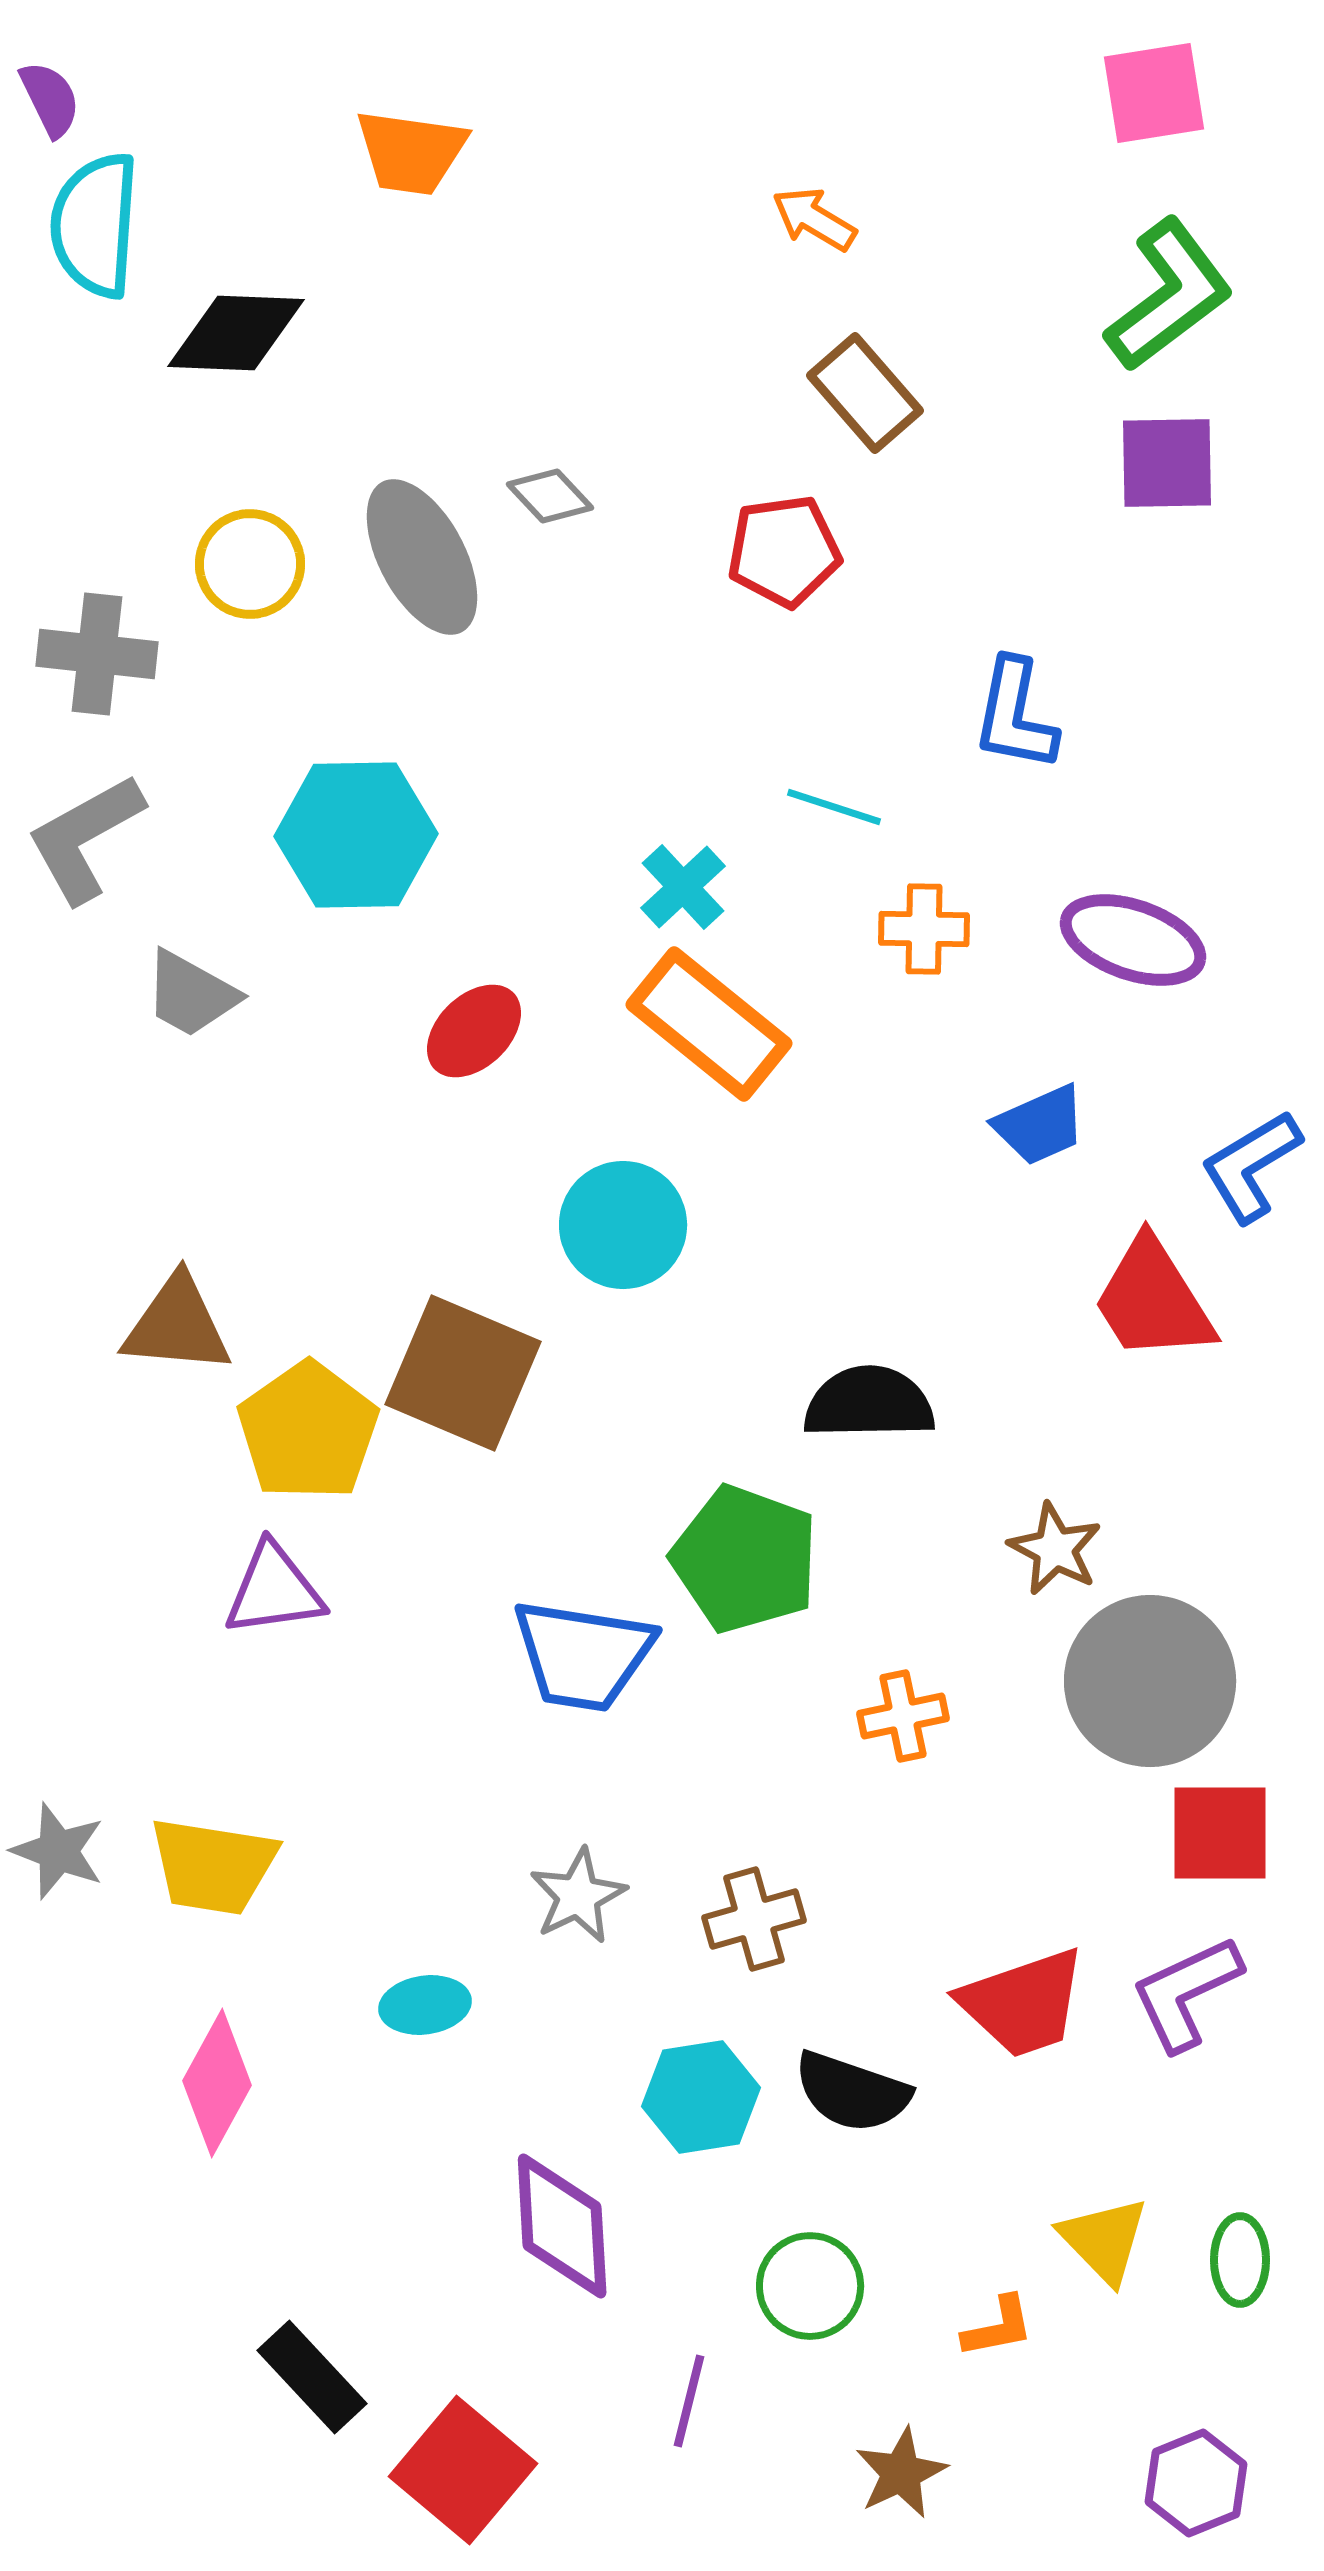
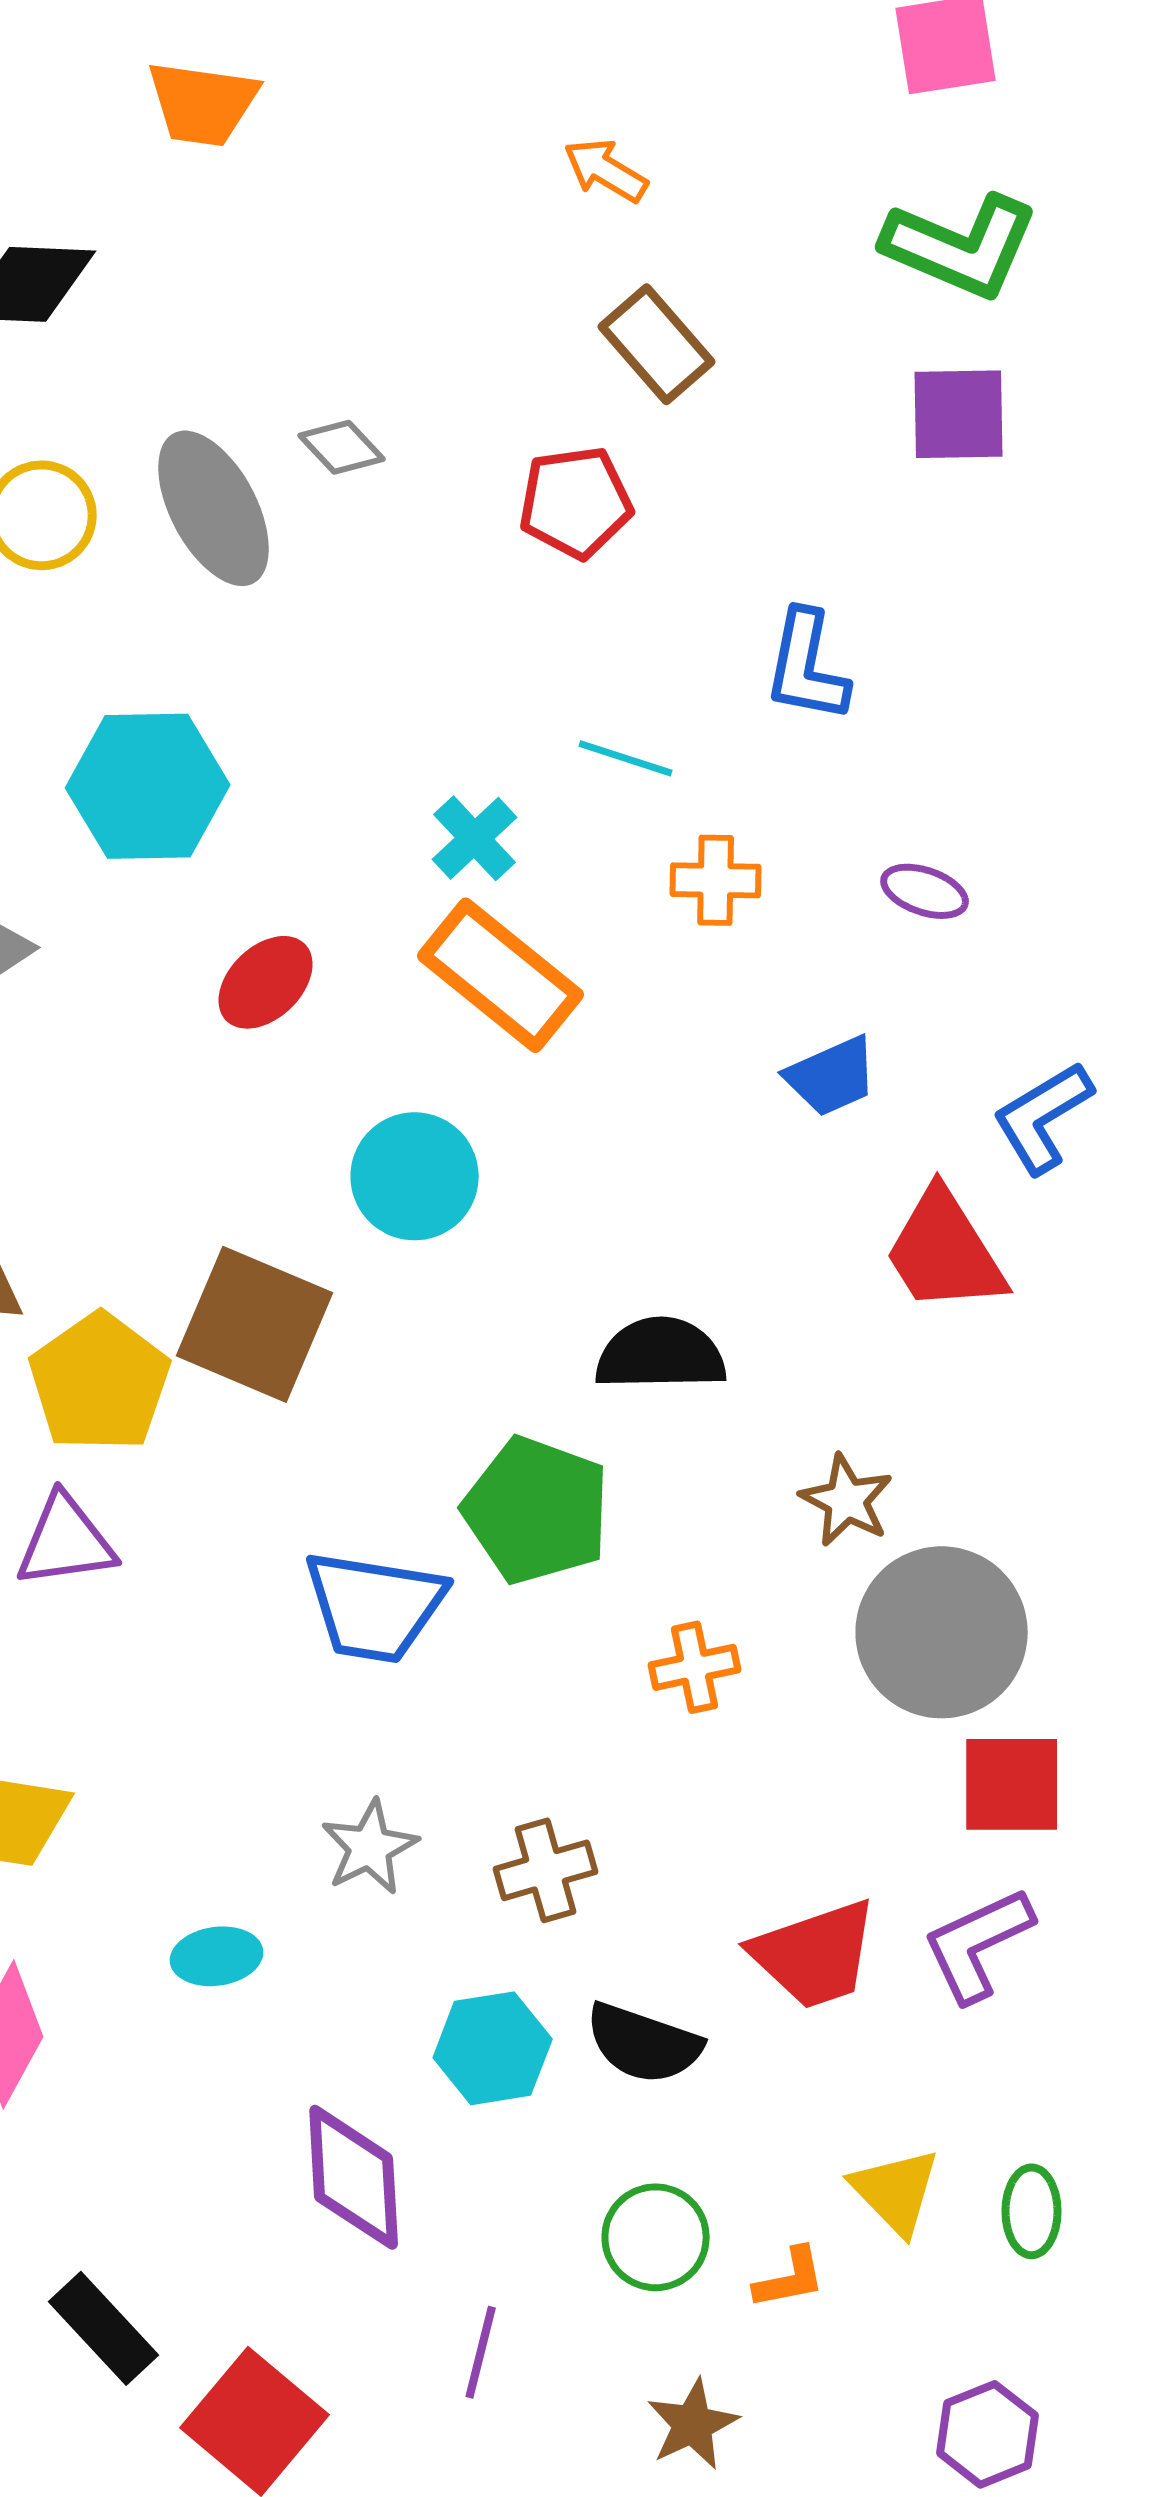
green L-shape: (1169, 295) -> (961, 246), turned 60
purple ellipse: (1133, 940) -> (925, 891), size x0.6
green circle: (810, 2286) -> (656, 2237), moved

